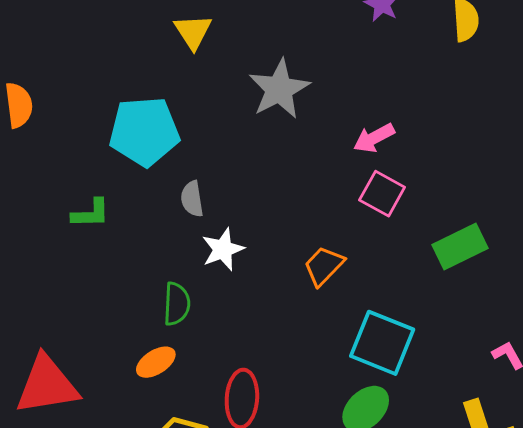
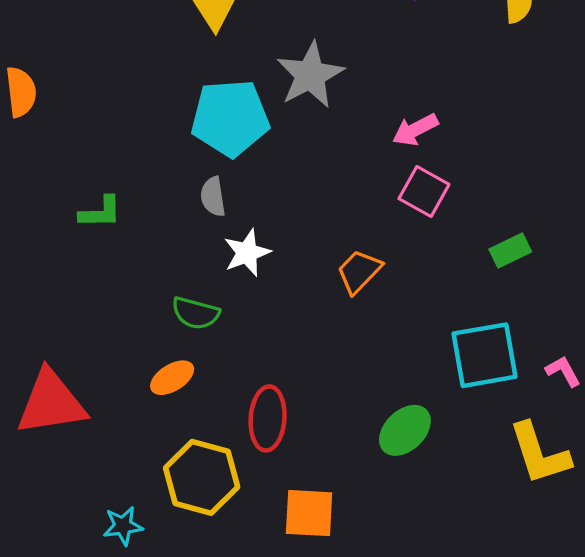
cyan pentagon: (144, 131) -> (230, 118), moved
green rectangle: (460, 246) -> (510, 250), size x0.7
green semicircle: (177, 304) -> (196, 313), turned 102
cyan square: (382, 343) -> (484, 355), moved, turned -32

